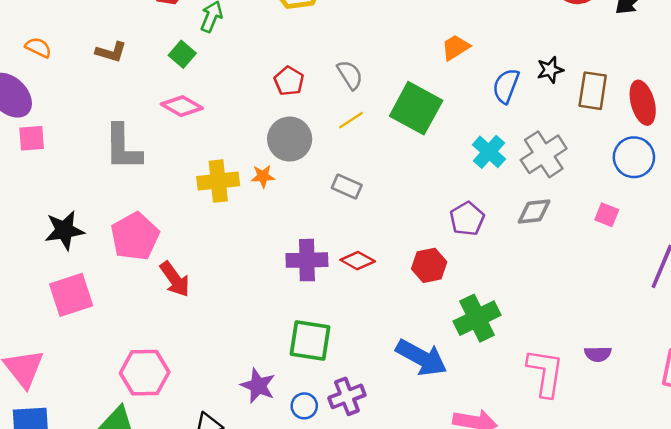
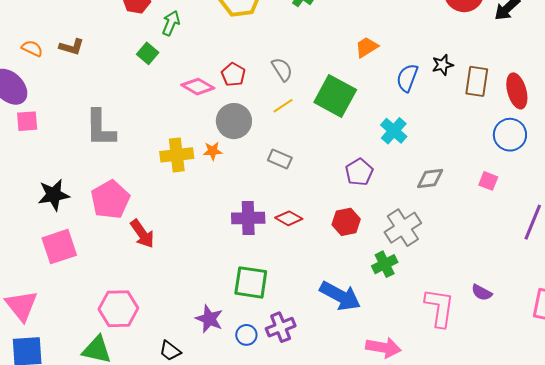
brown L-shape: (111, 52) -> (71, 47), moved
pink diamond: (182, 106) -> (198, 87), moved
gray cross: (544, 154) -> (403, 228), moved
purple pentagon: (467, 219) -> (359, 172), moved
green cross: (477, 318) -> (385, 264), size x0.7
purple semicircle: (598, 354) -> (482, 293), turned 30

